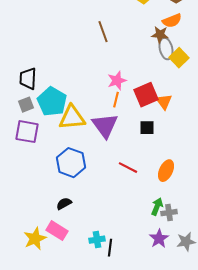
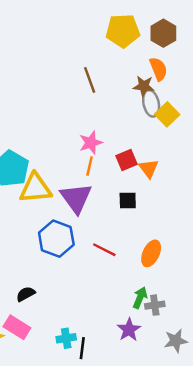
orange semicircle: (172, 21) -> (158, 69), turned -90
brown line: (103, 32) -> (90, 80), moved
red square: (146, 95) -> (126, 160), size x0.7
blue hexagon: (71, 163) -> (56, 239), moved
purple star: (159, 239) -> (129, 330), moved

